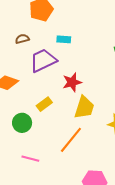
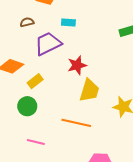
yellow rectangle: (44, 104) -> (35, 81), moved
orange line: (71, 140) -> (76, 123), turned 64

